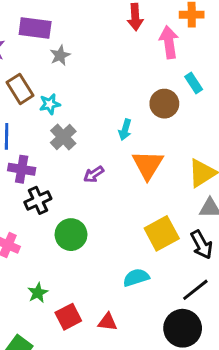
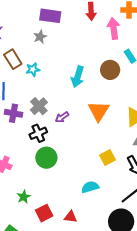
purple rectangle: (35, 28) -> (50, 16), moved
cyan arrow: (125, 130) -> (78, 77), moved, size x1.5
gray cross: (63, 137) -> (39, 106), moved
black cross: (38, 200) -> (38, 133), moved
yellow square: (162, 233) -> (108, 157), size x0.7

